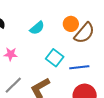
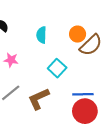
cyan semicircle: (37, 28) -> (41, 35), turned 126
blue line: (79, 67) -> (83, 94), moved

